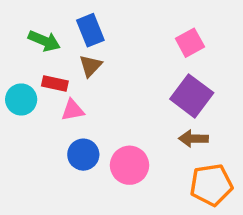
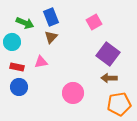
pink square: (190, 43) -> (94, 22), moved
red rectangle: (55, 83) -> (17, 67), moved
cyan circle: (21, 99) -> (12, 42), moved
blue circle: (83, 155) -> (19, 87), moved

